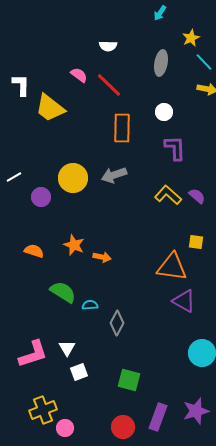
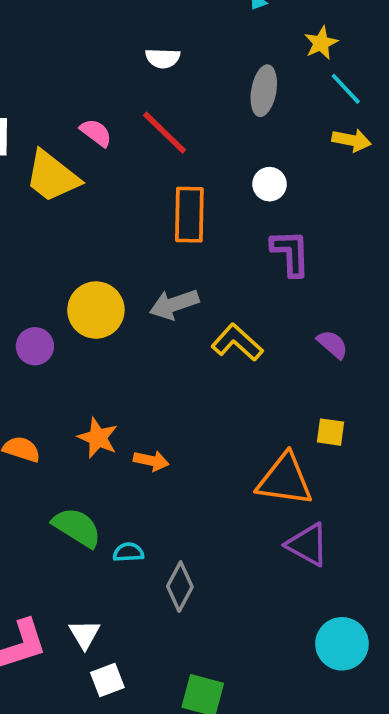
pink semicircle: (79, 75) -> (96, 133), moved
yellow L-shape: (168, 195) -> (237, 342), moved

